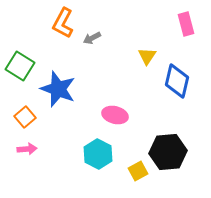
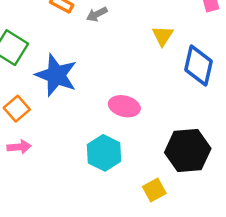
yellow square: (138, 171) -> (154, 190), moved

